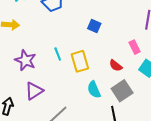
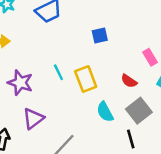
blue square: (94, 26) -> (100, 35), turned -32

